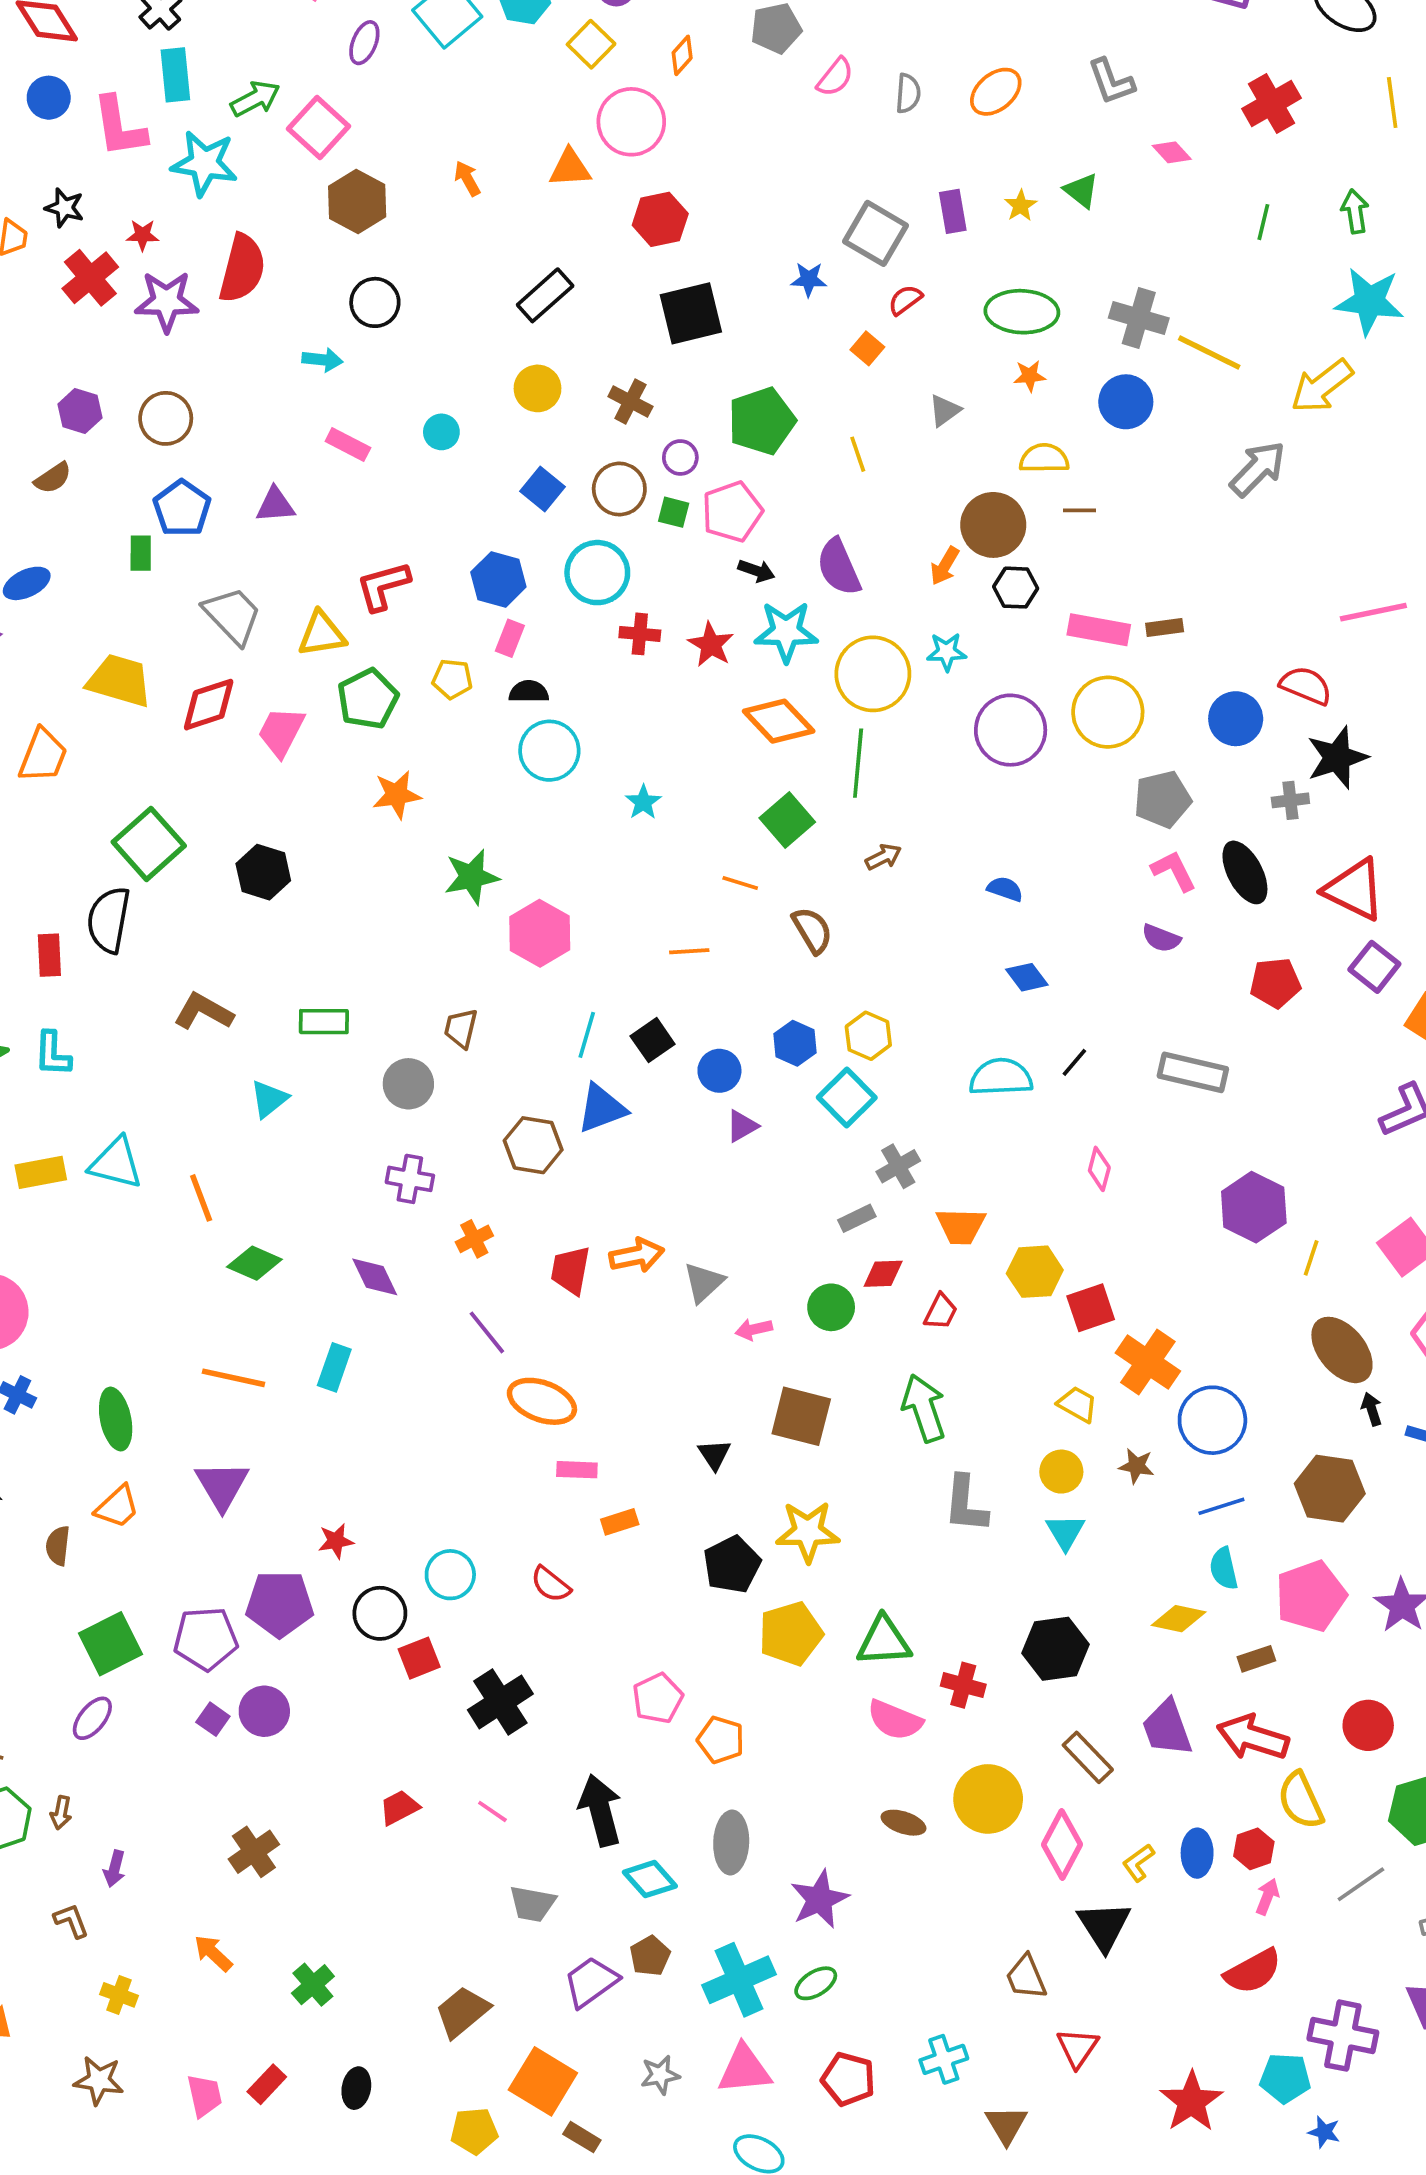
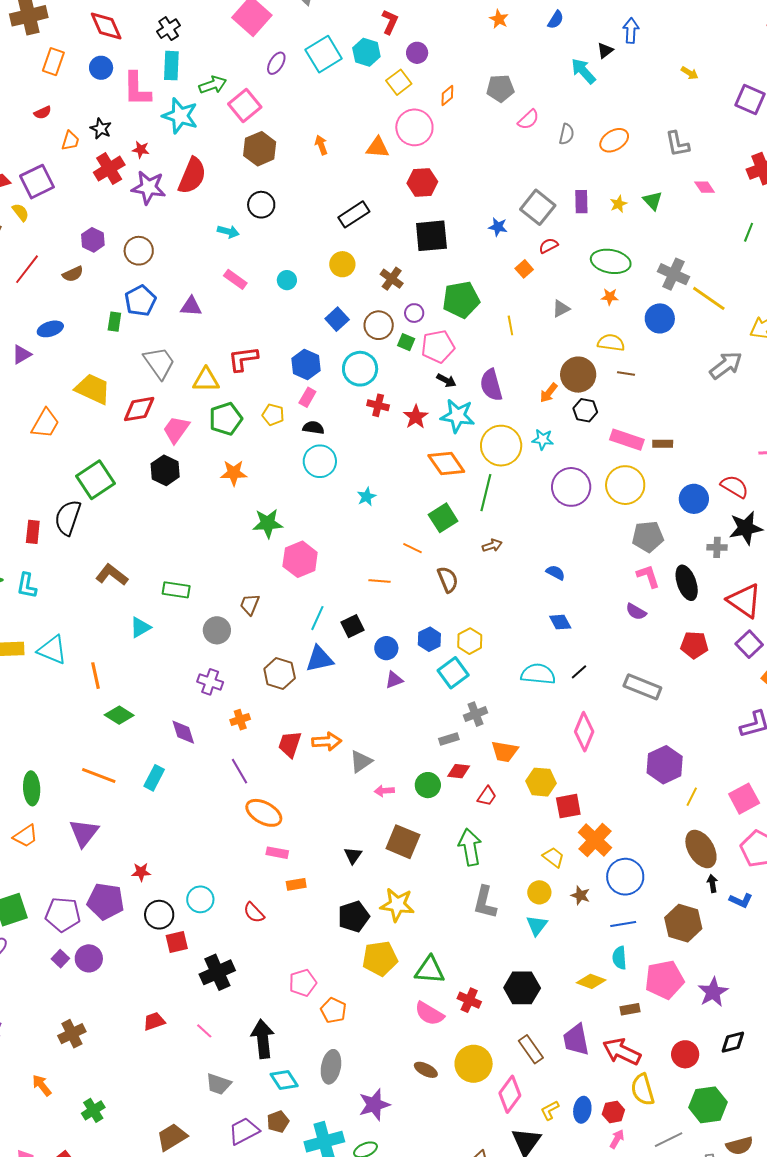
black hexagon: (263, 872) -> (165, 470), moved
pink diamond: (1099, 1169) -> (584, 732), size x1.6

